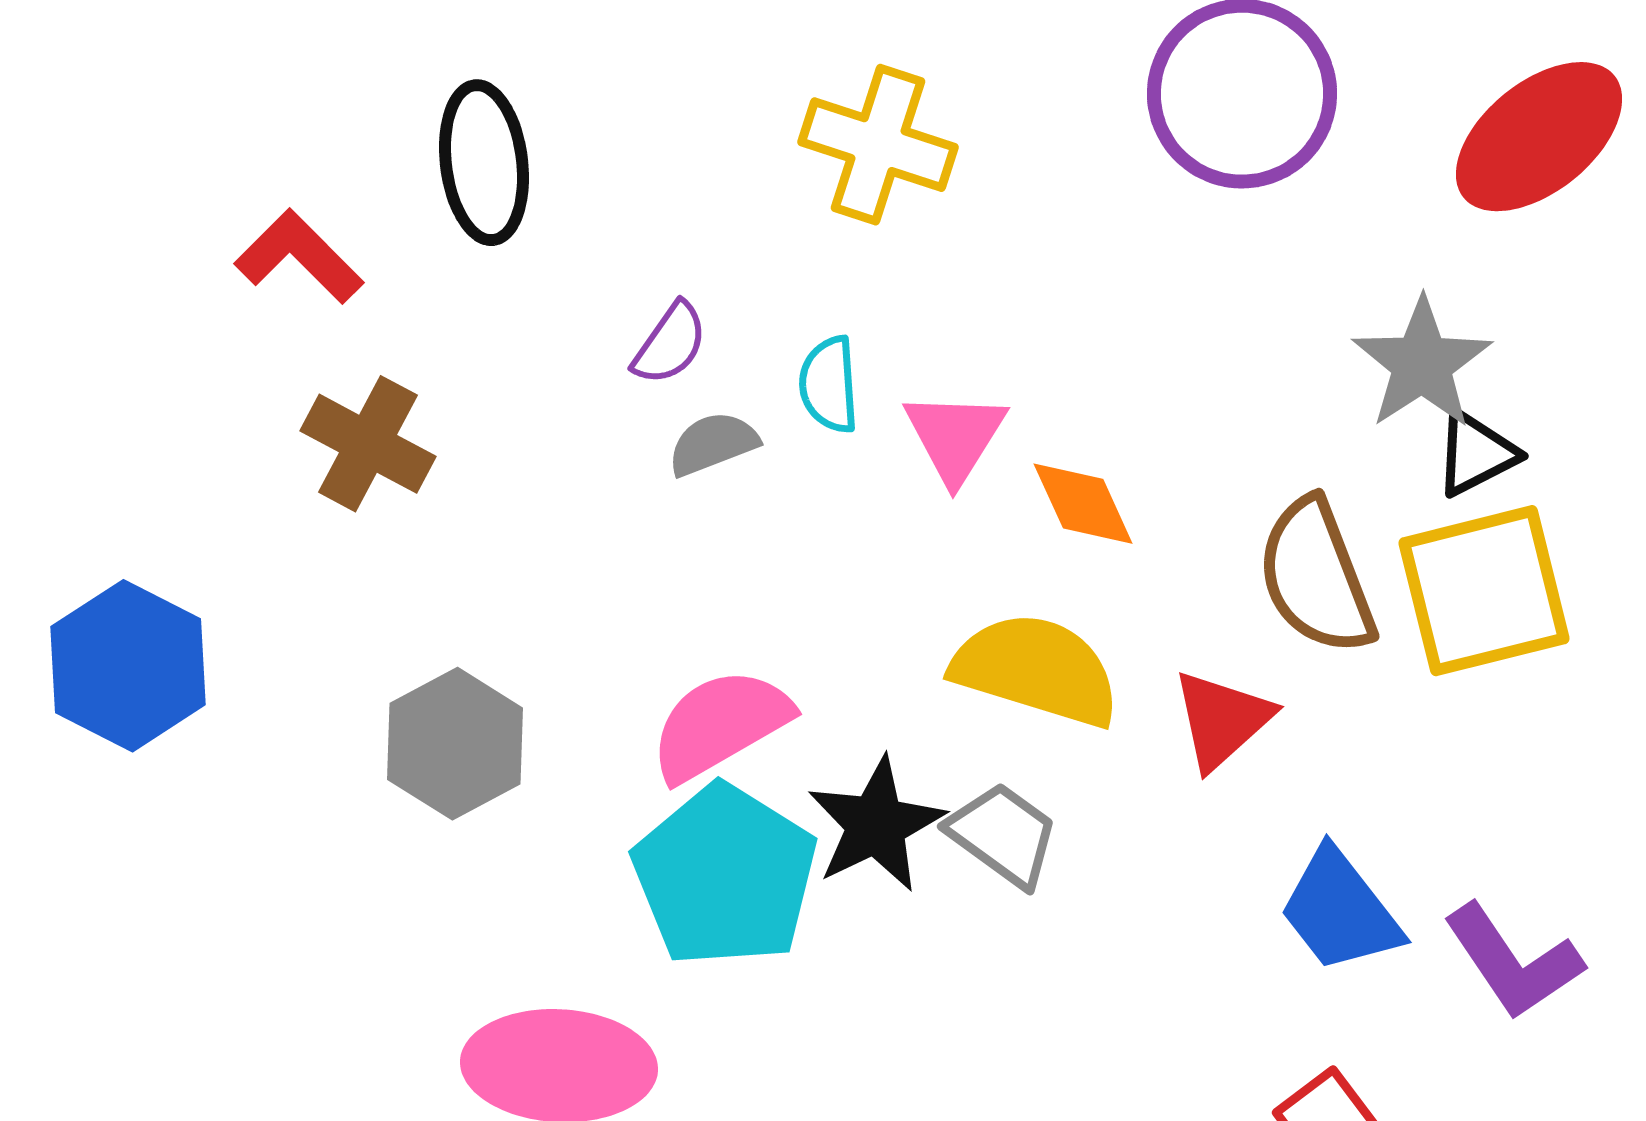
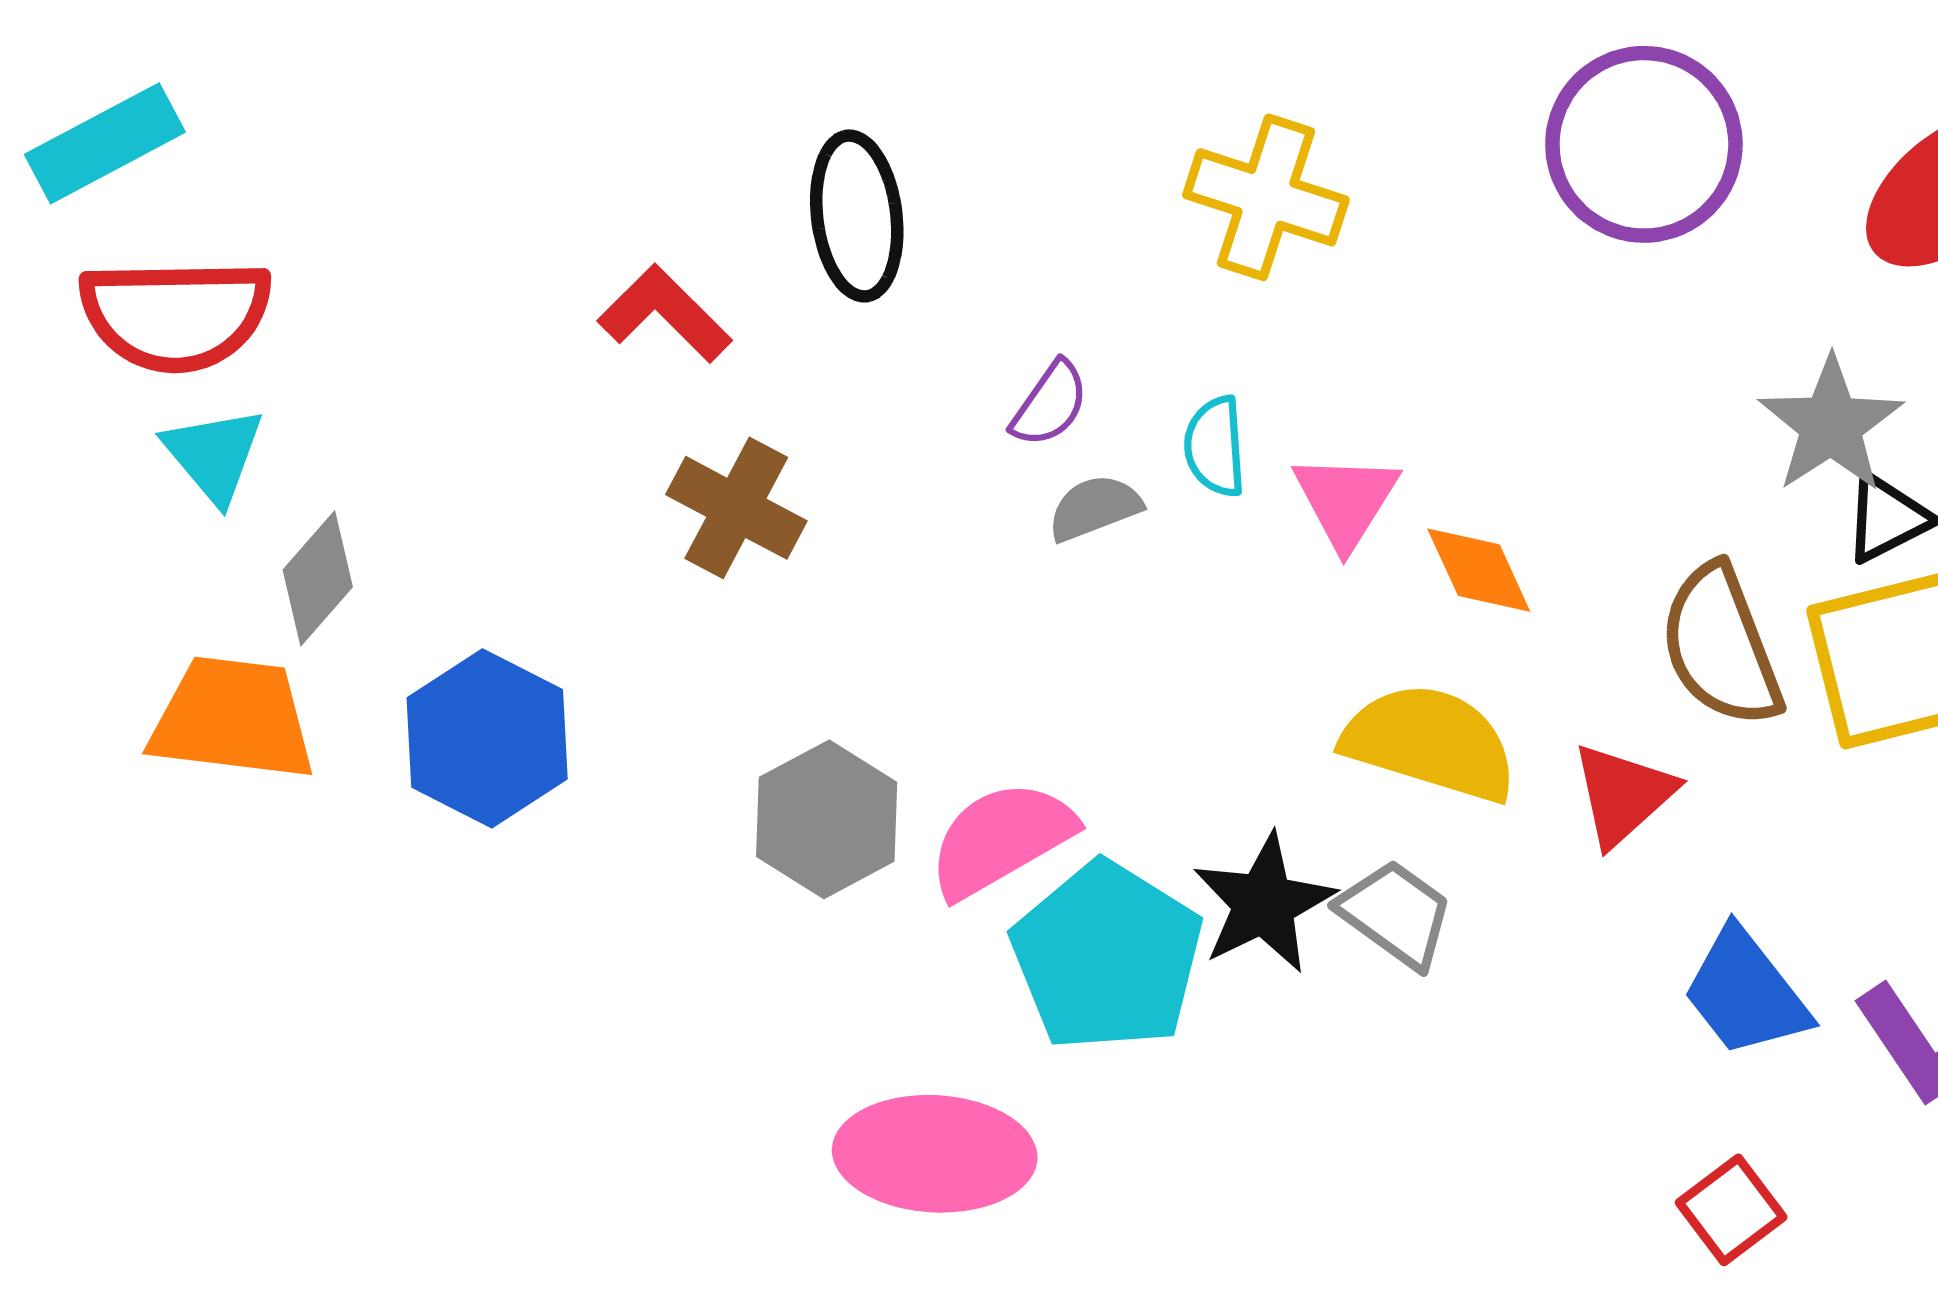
pink semicircle: (720, 725) -> (1001, 839), moved

